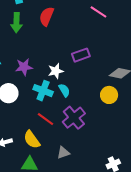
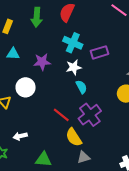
cyan cross: (43, 91) -> (73, 43), moved
yellow semicircle: (32, 140) -> (74, 137), moved
gray triangle: (63, 153) -> (83, 157), moved

